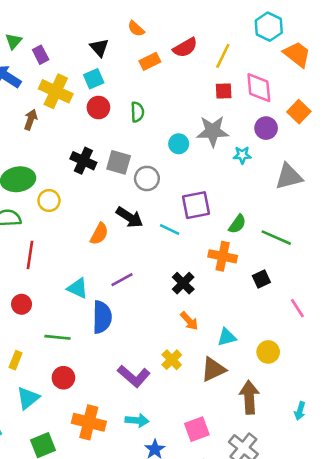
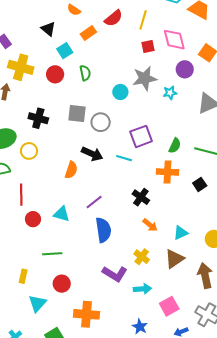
cyan square: (94, 79) -> (65, 51), moved
black cross: (83, 161) -> (38, 118), moved
red circle: (22, 304) -> (33, 219), moved
blue semicircle: (102, 317) -> (103, 230), moved
cyan arrow: (137, 420) -> (142, 289), moved

